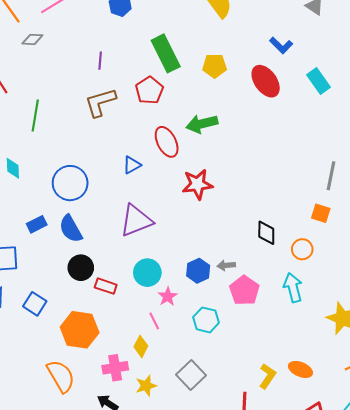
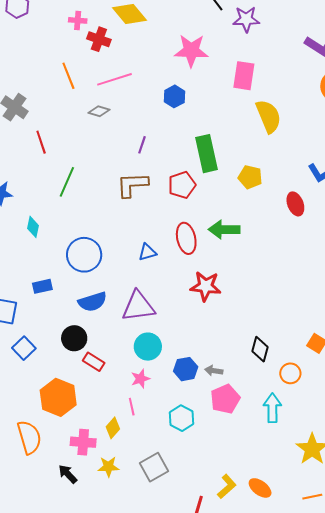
gray diamond: (32, 39) -> (99, 111), moved
red ellipse: (266, 81) -> (295, 204), size x0.7
blue semicircle: (71, 229) -> (92, 302), moved, turned -92
cyan circle: (147, 273) -> (148, 347), moved
pink star: (168, 296) -> (140, 379), moved
blue square: (35, 304) -> (24, 348), moved

